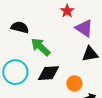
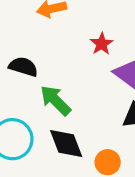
black diamond: (48, 73) -> (66, 144), turned 70

